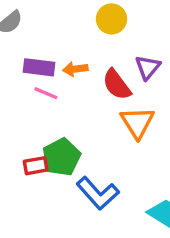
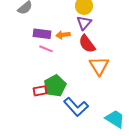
purple triangle: (148, 67) -> (84, 23), moved

